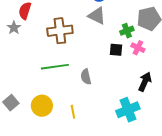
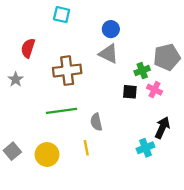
gray star: (14, 28) -> (16, 79), moved
cyan cross: (128, 110) -> (146, 148), moved, size x0.7
yellow line: (73, 112) -> (86, 148), moved

